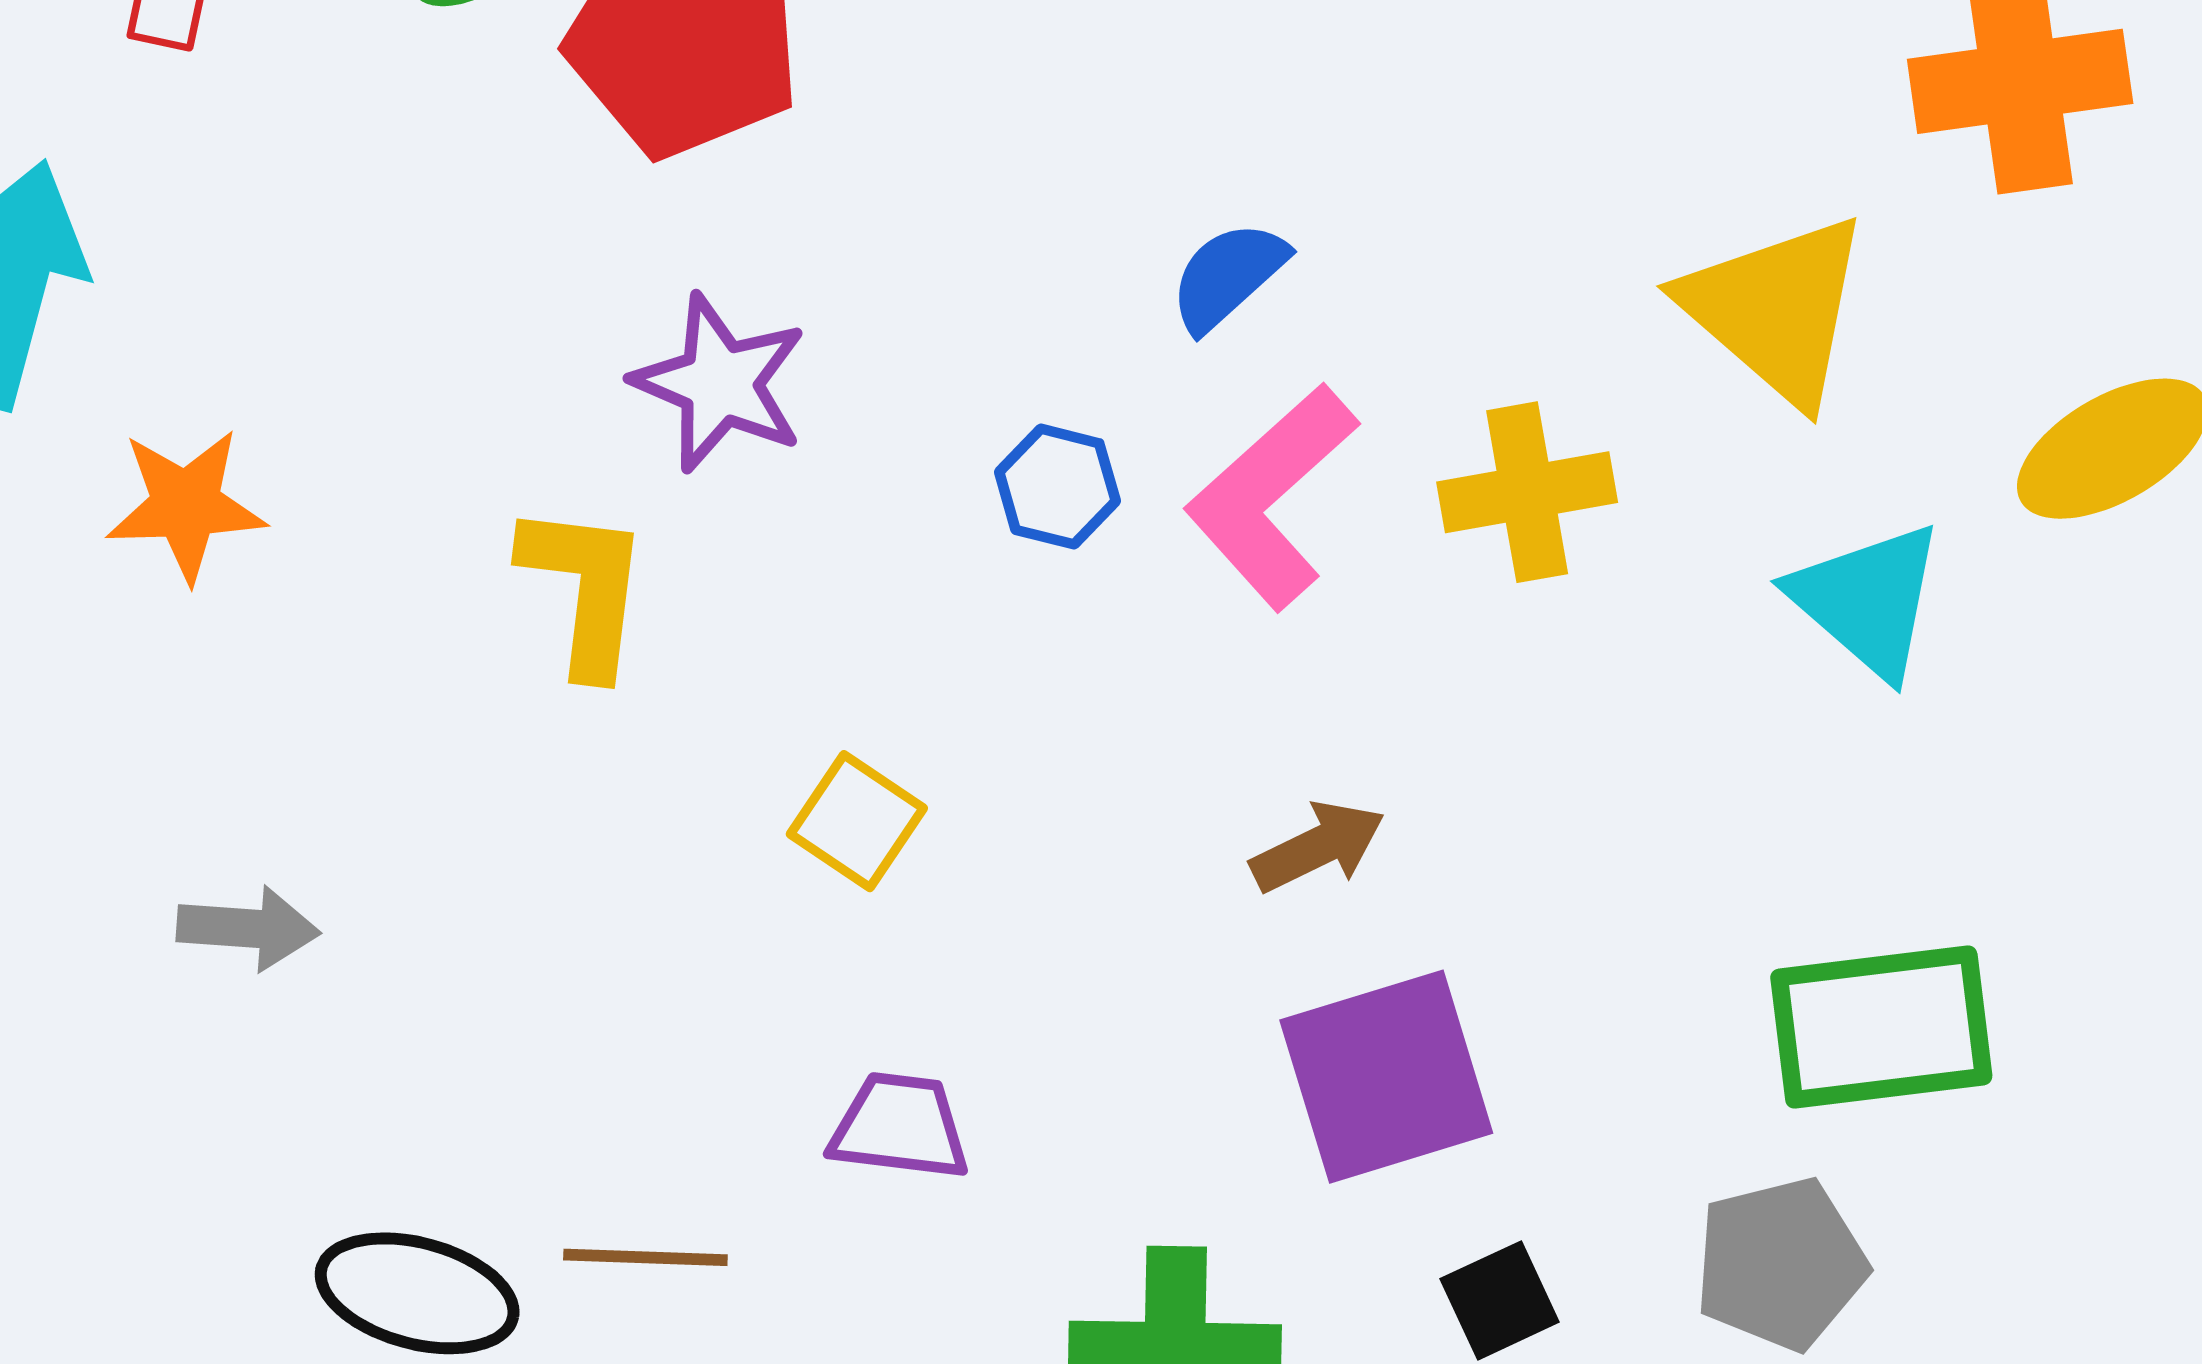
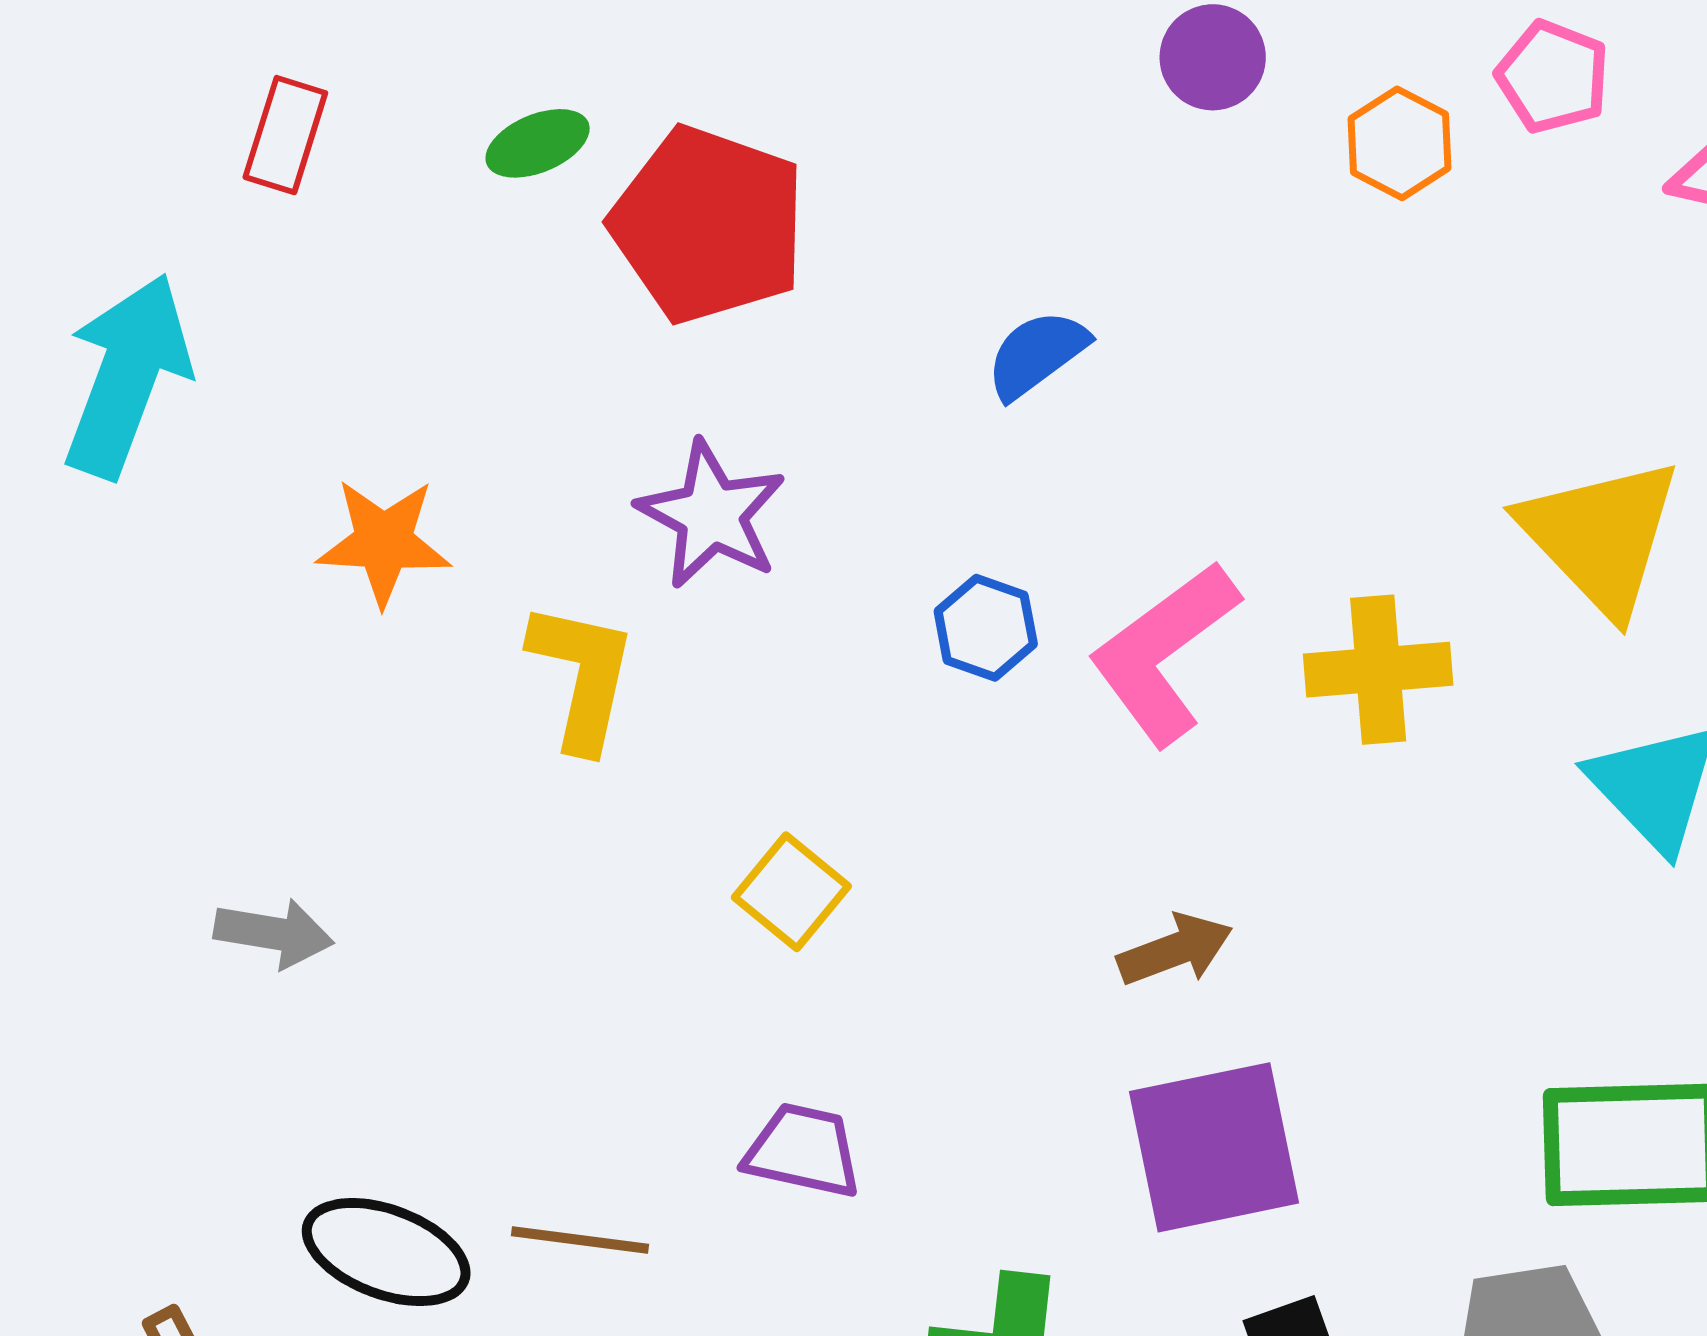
blue semicircle: (1228, 276) -> (1037, 354), moved
orange star: (186, 505) -> (384, 542), moved

